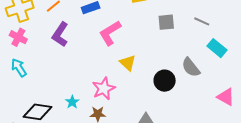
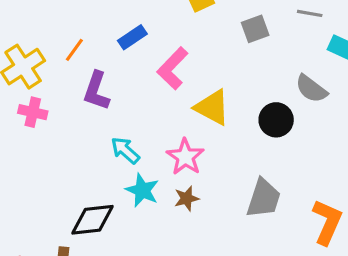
yellow triangle: (128, 63) -> (212, 107), size x1.4
cyan arrow: (19, 68) -> (125, 150), moved
cyan star: (72, 102) -> (142, 190), size x1.5

